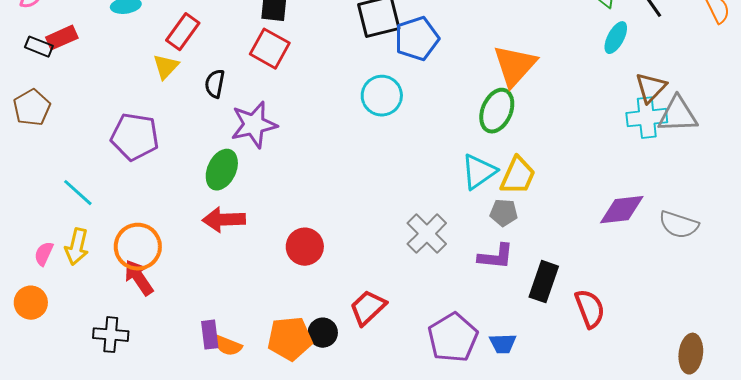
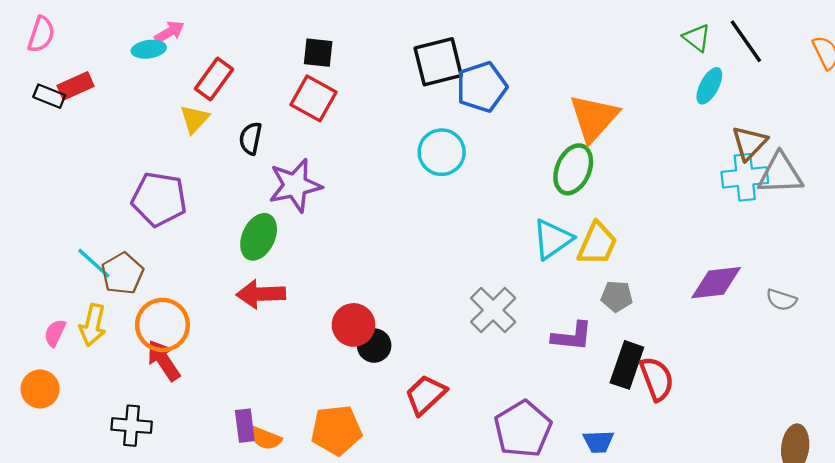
brown pentagon: (32, 108) -> (122, 273), moved
gray pentagon: (504, 213) -> (617, 296), moved
gray semicircle: (679, 225) -> (781, 300), size x0.7
red semicircle: (590, 309) -> (657, 379), moved
black circle: (323, 333) -> (374, 346), moved
blue trapezoid: (503, 344) -> (598, 442), moved

